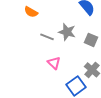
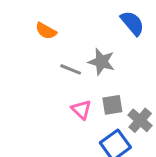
gray square: (91, 40) -> (112, 105), moved, turned -32

